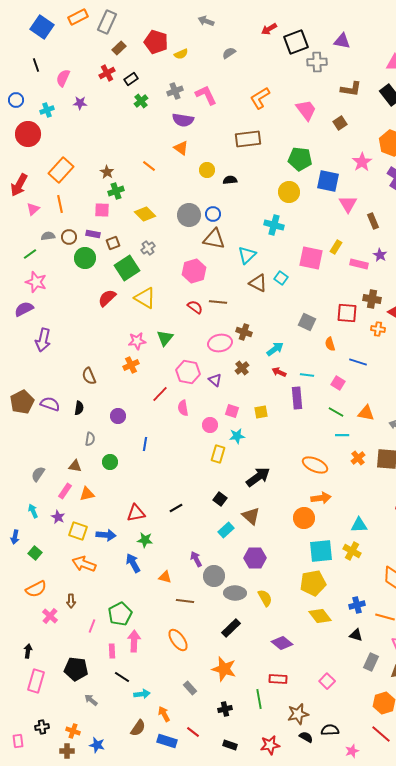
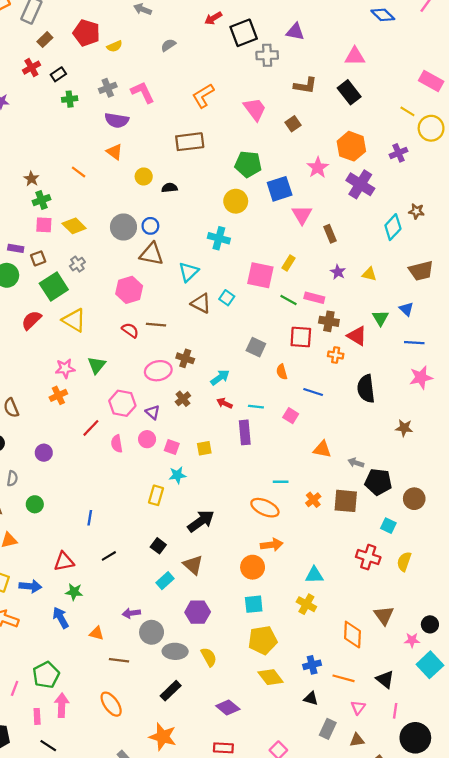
green cross: (141, 101) -> (70, 99), turned 32
blue square: (328, 181) -> (280, 189), turned -30
pink square: (102, 210) -> (44, 225), moved
pink rectangle: (359, 264) -> (314, 298), moved
green line: (336, 412) -> (288, 300), moved
pink circle: (210, 425) -> (147, 439), moved
cyan line: (342, 435) -> (281, 482), moved
blue line: (145, 444) -> (90, 518), moved
cyan square: (321, 551) -> (254, 604), moved, size x0.7
purple arrow: (196, 559) -> (131, 613), turned -70

